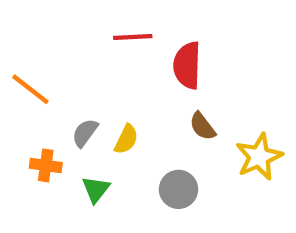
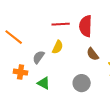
red line: (133, 37) -> (61, 24), moved
yellow semicircle: (126, 139) -> (58, 47), moved
green triangle: (96, 189) -> (44, 83), turned -40

